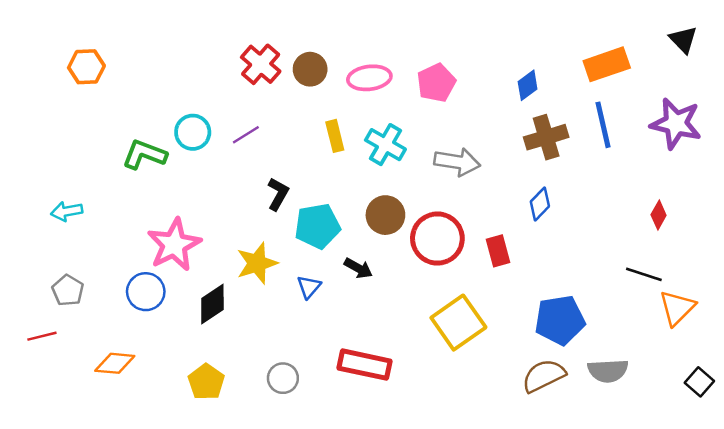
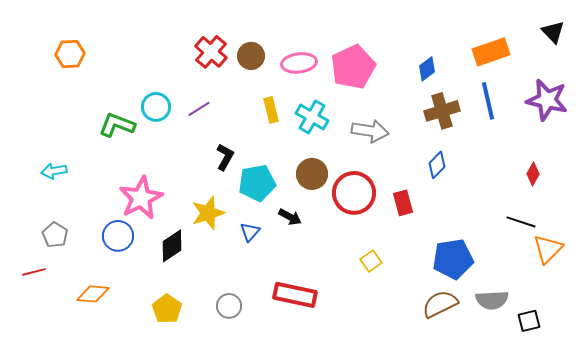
pink pentagon: (436, 83) -> (353, 67), size x1.4
yellow square: (458, 323) -> (371, 261), size x0.5
black square: (699, 382) -> (529, 321), moved, turned 35

